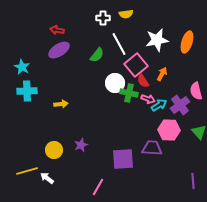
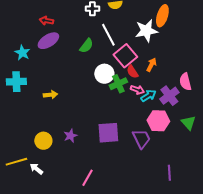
orange ellipse: (187, 42) -> (162, 16), moved
cyan star: (22, 67) -> (22, 53), moved
green cross: (129, 93) -> (118, 84), turned -36
purple trapezoid: (152, 148) -> (141, 139), turned 60
purple square: (123, 159) -> (108, 133), moved
purple line: (193, 181) -> (169, 173), moved

